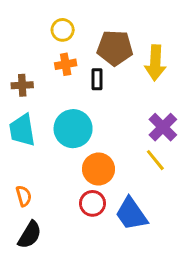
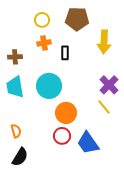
brown pentagon: (115, 48) -> (77, 19), moved

